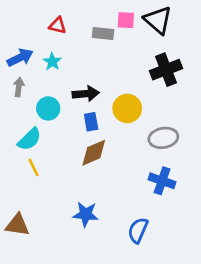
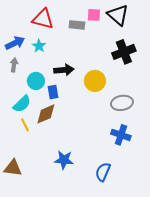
red triangle: (58, 25) -> (43, 19), size x1.6
blue rectangle: (91, 122) -> (53, 92), moved
brown diamond: (94, 153) -> (46, 114), moved

